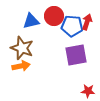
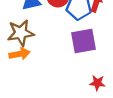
brown star: (22, 48) -> (21, 33), turned -30

